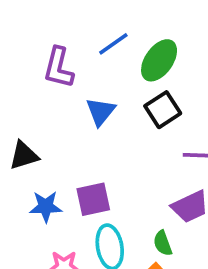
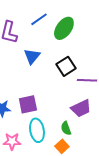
black square: (163, 110) -> (66, 66), moved

